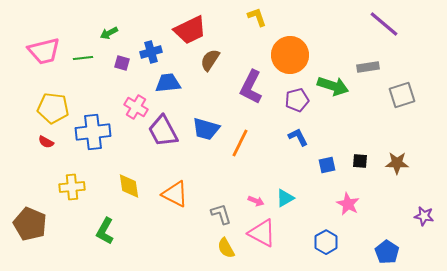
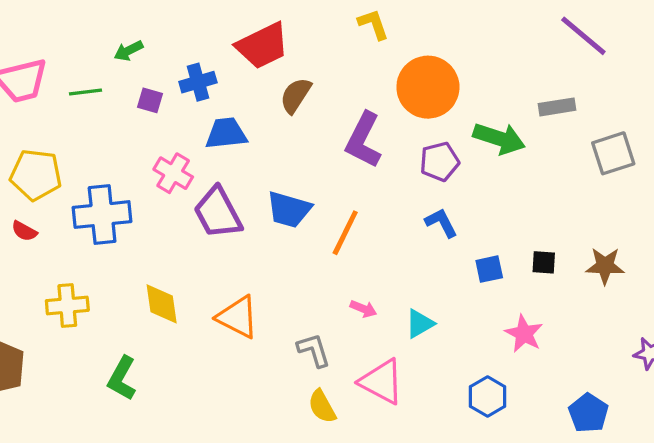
pink arrow: (256, 201) -> (363, 309), moved

